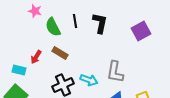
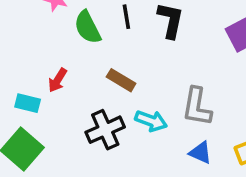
brown rectangle: (60, 53) -> (121, 80), moved

